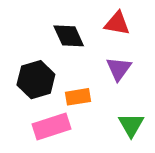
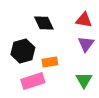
red triangle: (117, 23) -> (84, 20), moved
purple triangle: (119, 69) -> (86, 44), moved

